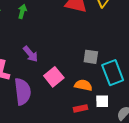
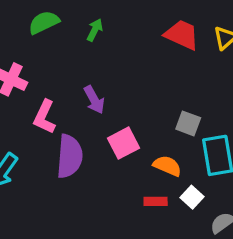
white square: (102, 101) -> (192, 197), turned 32

